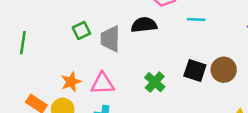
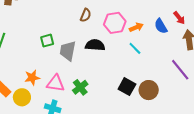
cyan line: (196, 19) -> (135, 48), turned 32
green cross: (155, 82) -> (80, 87), moved

